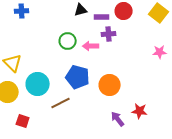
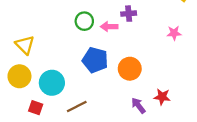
pink star: (160, 52) -> (174, 33), moved
cyan circle: (38, 84) -> (52, 83), moved
brown line: (61, 103) -> (77, 107), moved

